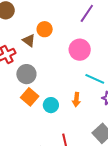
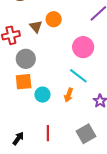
cyan line: (95, 79) -> (78, 76), moved
orange square: (30, 97) -> (24, 82), turned 30

